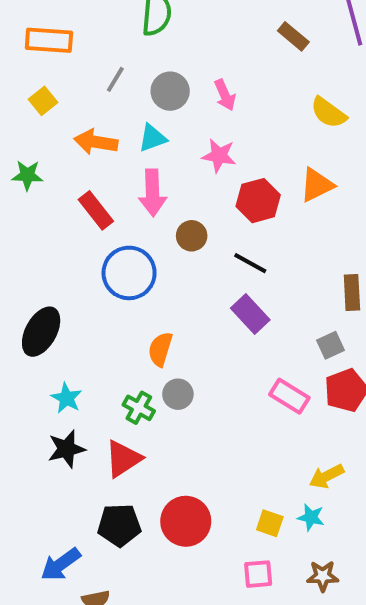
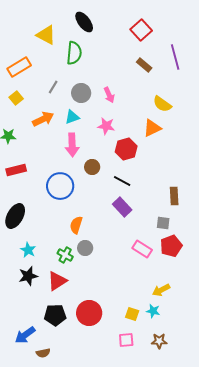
orange rectangle: (49, 40) -> (19, 67), turned -35
orange arrow: (96, 142) -> (43, 119), turned 145
orange triangle: (317, 185) -> (152, 128), moved
red rectangle: (96, 210) -> (16, 170), moved, turned -66
gray square: (330, 345) -> (163, 223), turned 32

